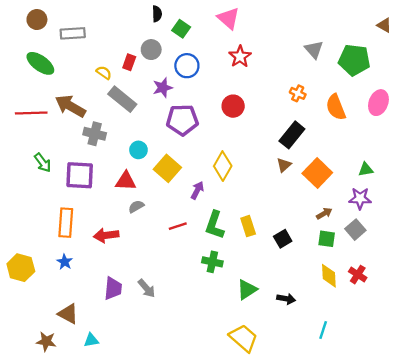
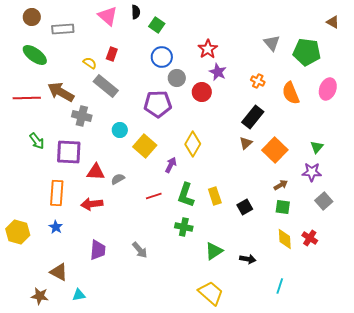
pink triangle: (228, 18) -> (108, 16), moved
gray circle: (151, 50) -> (177, 78), moved
purple star: (163, 88) -> (218, 72), moved, turned -30
green triangle: (366, 170) -> (317, 147), turned -40
red triangle: (126, 181) -> (96, 172), moved
gray square: (355, 230) -> (324, 201), moved
gray arrow: (147, 288) -> (140, 250), moved

